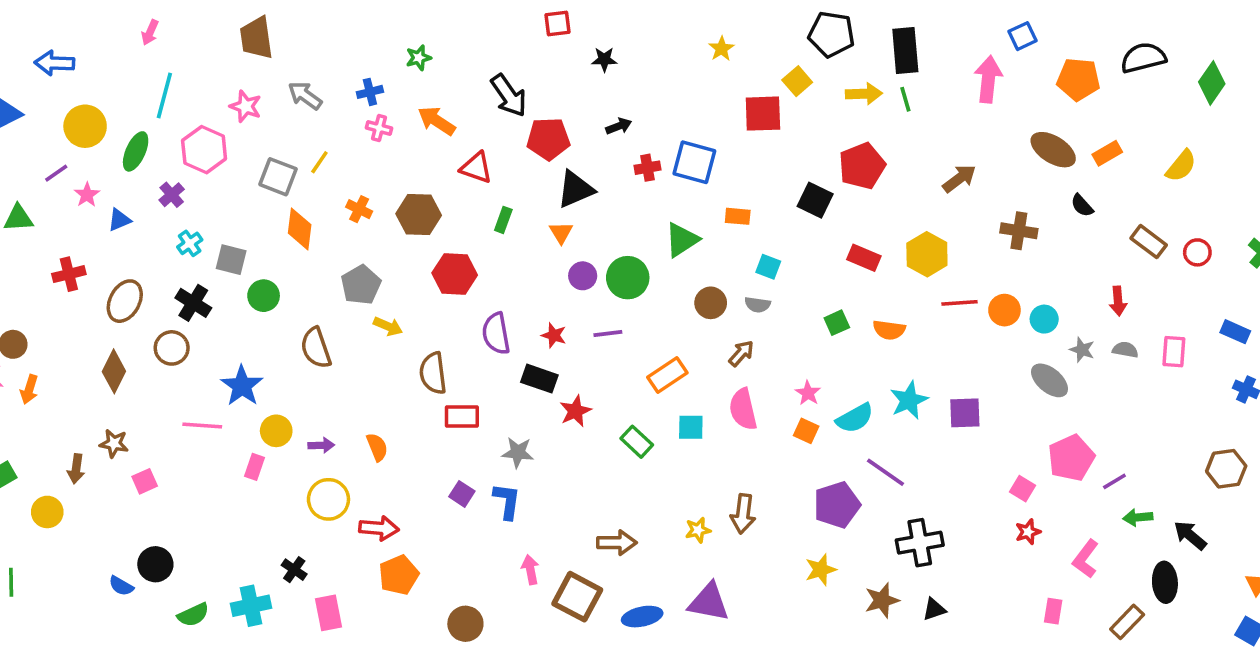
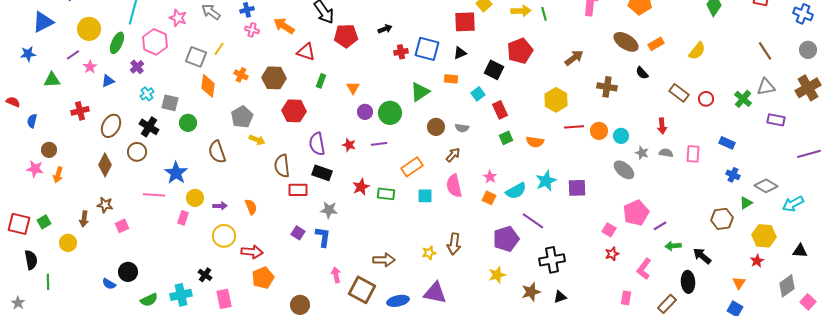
black triangle: (575, 189) -> (460, 53), moved, size x0.6
red rectangle: (864, 258) -> (500, 110), moved, turned 42
cyan square: (768, 267) -> (478, 94), moved, turned 32
black rectangle: (539, 379) -> (322, 173), moved
green rectangle: (637, 442) -> (386, 194), moved, turned -36

